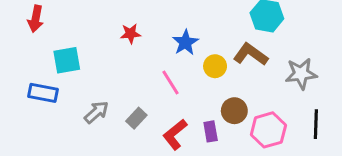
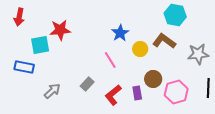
red star: (130, 34) -> (60, 30), moved, size x1.5
gray arrow: (96, 112) -> (52, 91), moved

